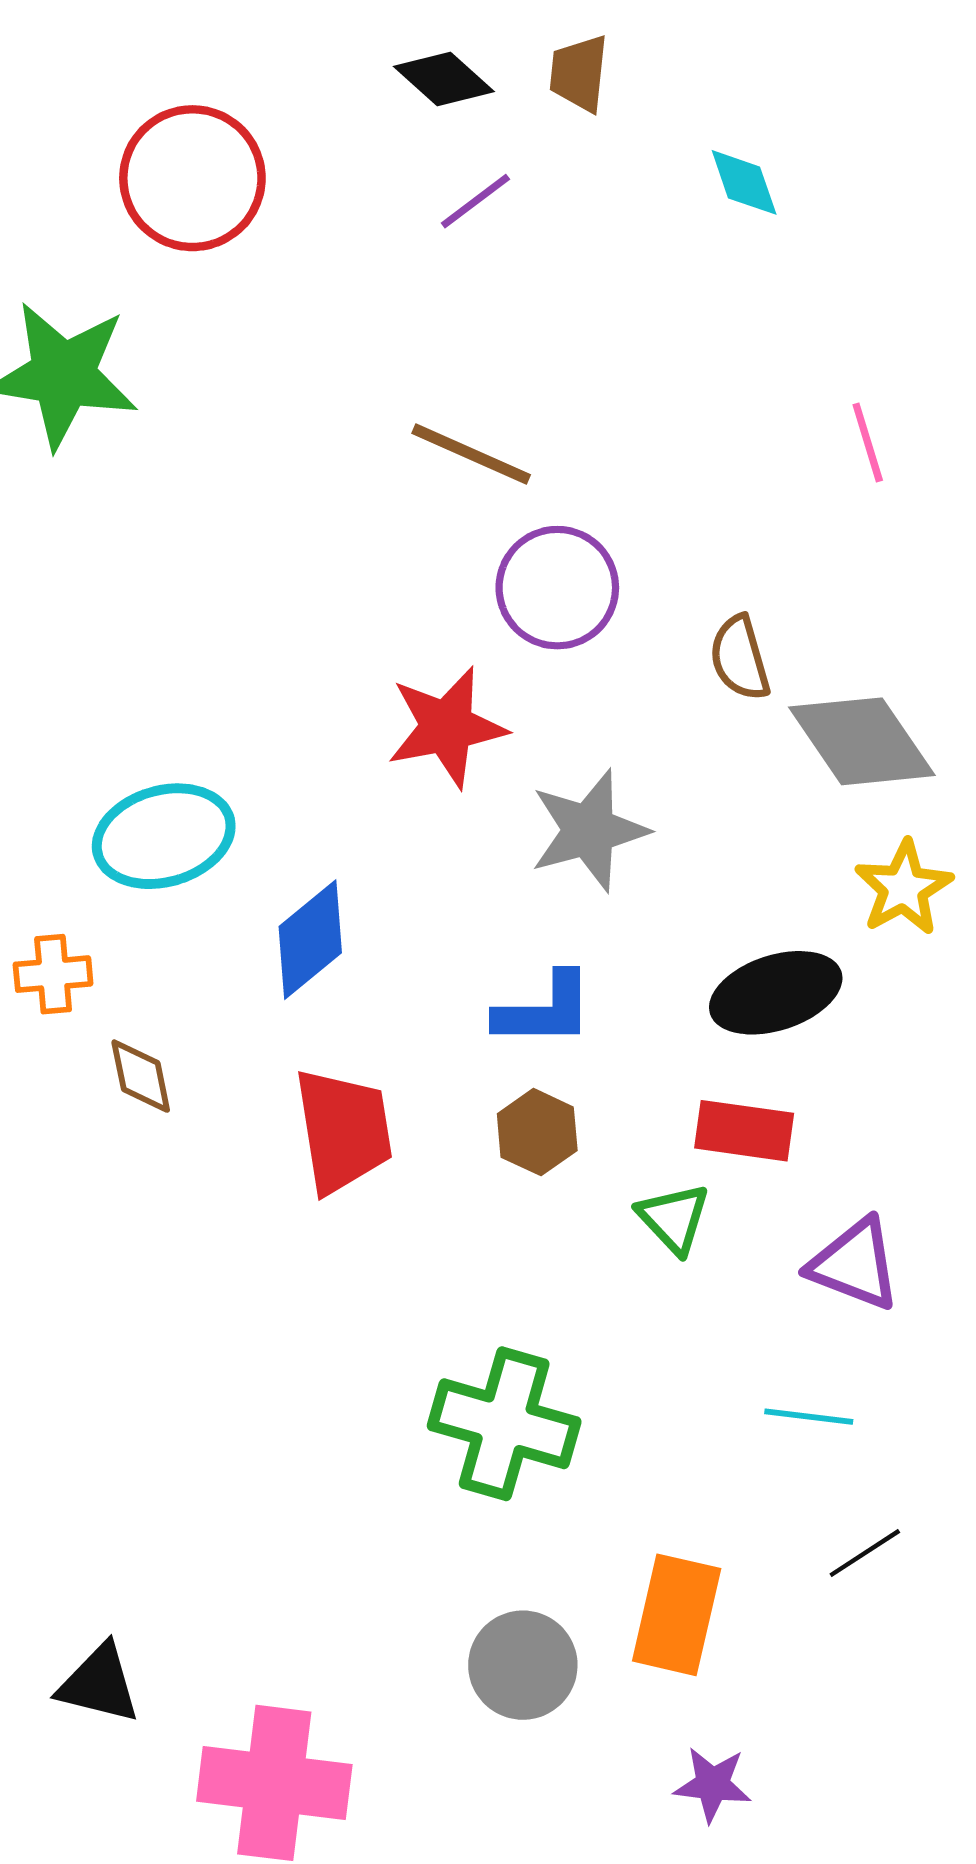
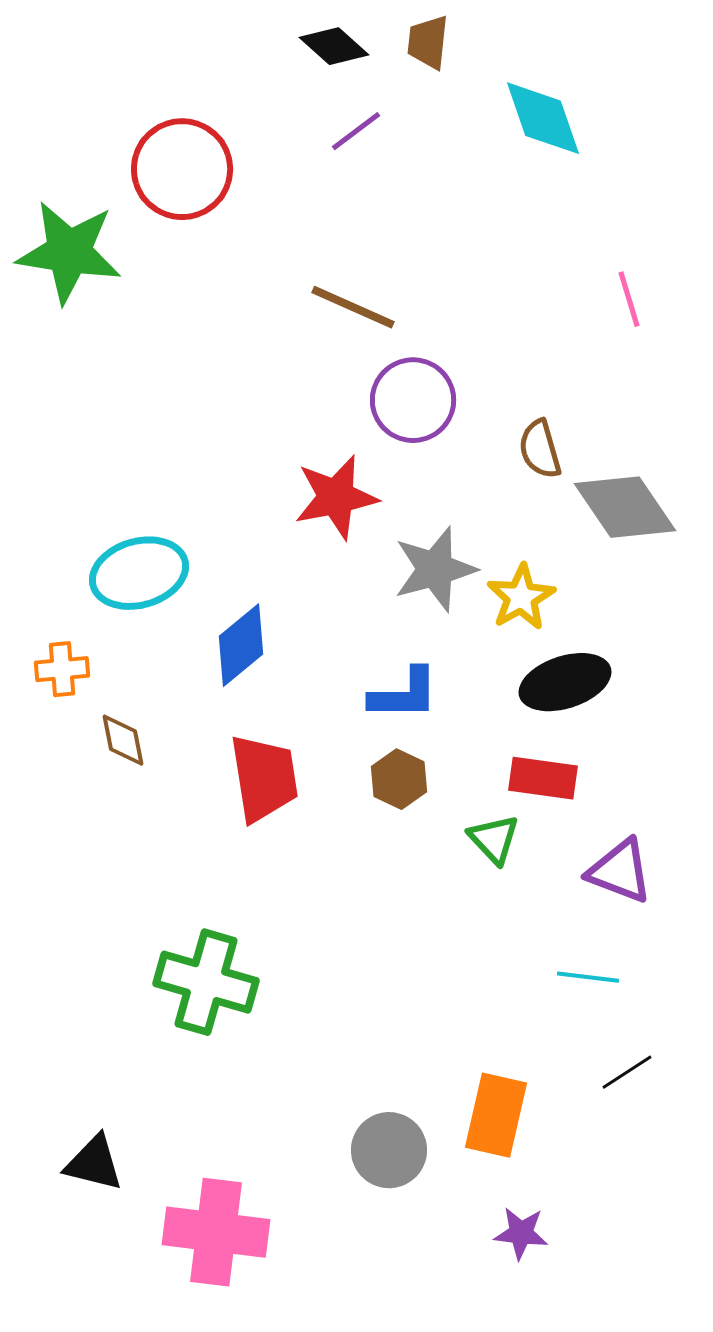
red circle: (192, 178) -> (182, 169), moved
cyan diamond: (744, 182) -> (543, 118), size x1.6
yellow star: (904, 888) -> (521, 597), moved
green cross: (504, 1424) -> (206, 982), moved

